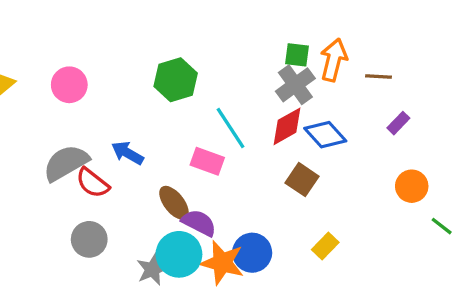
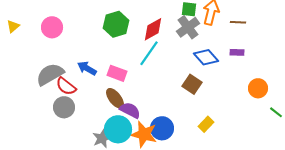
purple rectangle: (398, 123) -> (237, 52), moved, turned 48
red diamond: (287, 126) -> (153, 29), moved
cyan line: (231, 128) -> (149, 53), turned 68
pink rectangle: (207, 161) -> (117, 73), moved
gray circle: (89, 239) -> (64, 107), moved

